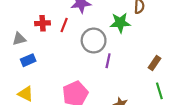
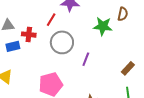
red cross: (43, 23) -> (29, 35), moved
gray circle: (94, 41) -> (62, 42), moved

